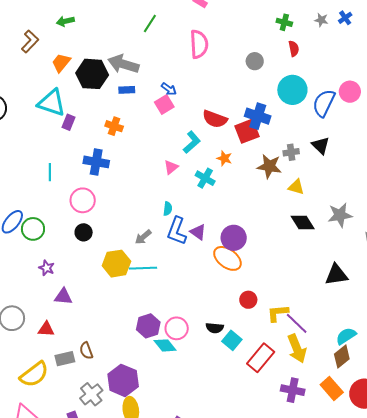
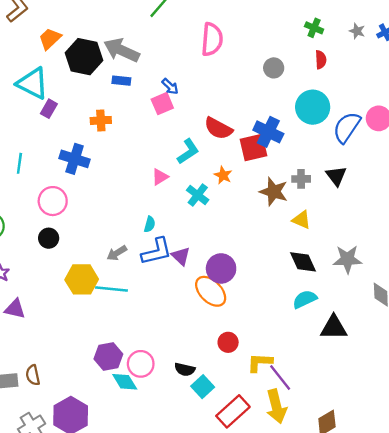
orange cross: (114, 126) -> (101, 120), turned -30
blue L-shape: (177, 231) -> (156, 251), turned -132
cyan semicircle: (346, 336) -> (305, 299), moved

